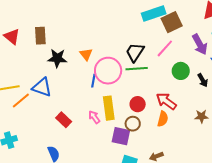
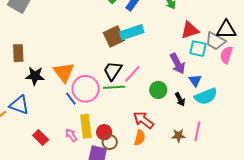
brown square: (172, 22) -> (114, 37), moved
pink line: (165, 48) -> (132, 74), moved
orange triangle: (86, 54) -> (64, 72), size x1.6
blue line: (93, 81) -> (71, 99), turned -48
red circle: (138, 104) -> (104, 132), moved

